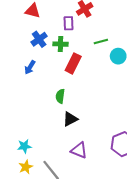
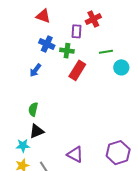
blue cross: (39, 39) -> (47, 44), turned -35
green semicircle: (60, 96) -> (33, 109), moved
black triangle: (70, 119) -> (37, 131), moved

